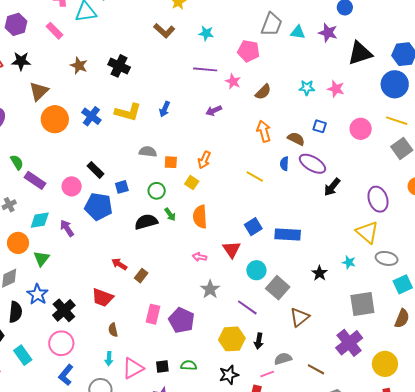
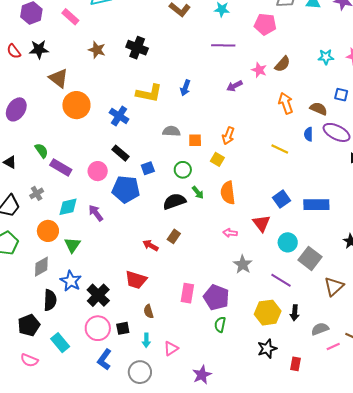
pink star: (233, 82) -> (259, 70), moved
brown triangle: (39, 91) -> (59, 78), turned -35
blue cross: (91, 116) -> (119, 116), moved
brown rectangle: (141, 276) -> (174, 236), moved
green semicircle: (189, 365) -> (220, 325), moved, turned -77
black square: (162, 366) -> (123, 328), moved
pink triangle: (133, 368) -> (171, 348), size x0.7
pink line: (267, 374) -> (333, 346), moved

